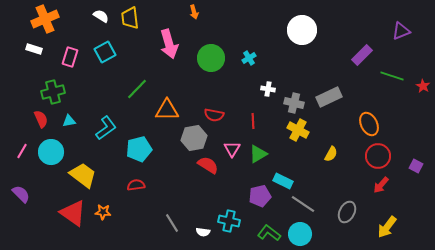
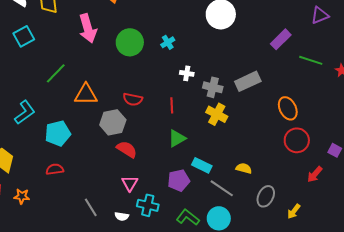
pink triangle: (232, 149) -> (130, 183), moved
yellow semicircle: (331, 154) -> (244, 168), moved, turned -105
red arrow: (381, 185) -> (315, 174), moved
yellow arrow: (387, 227) -> (294, 211), moved, size x0.7

